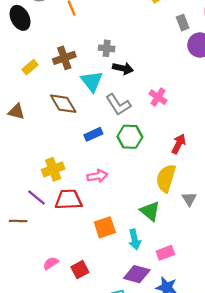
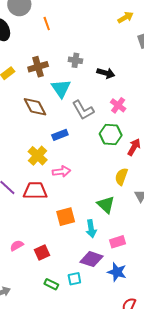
black arrow: (123, 68) -> (106, 73), moved
green hexagon: (130, 137) -> (111, 135), moved
yellow cross: (53, 169) -> (38, 156), moved, turned -30
yellow semicircle: (166, 178) -> (121, 177), size x0.7

